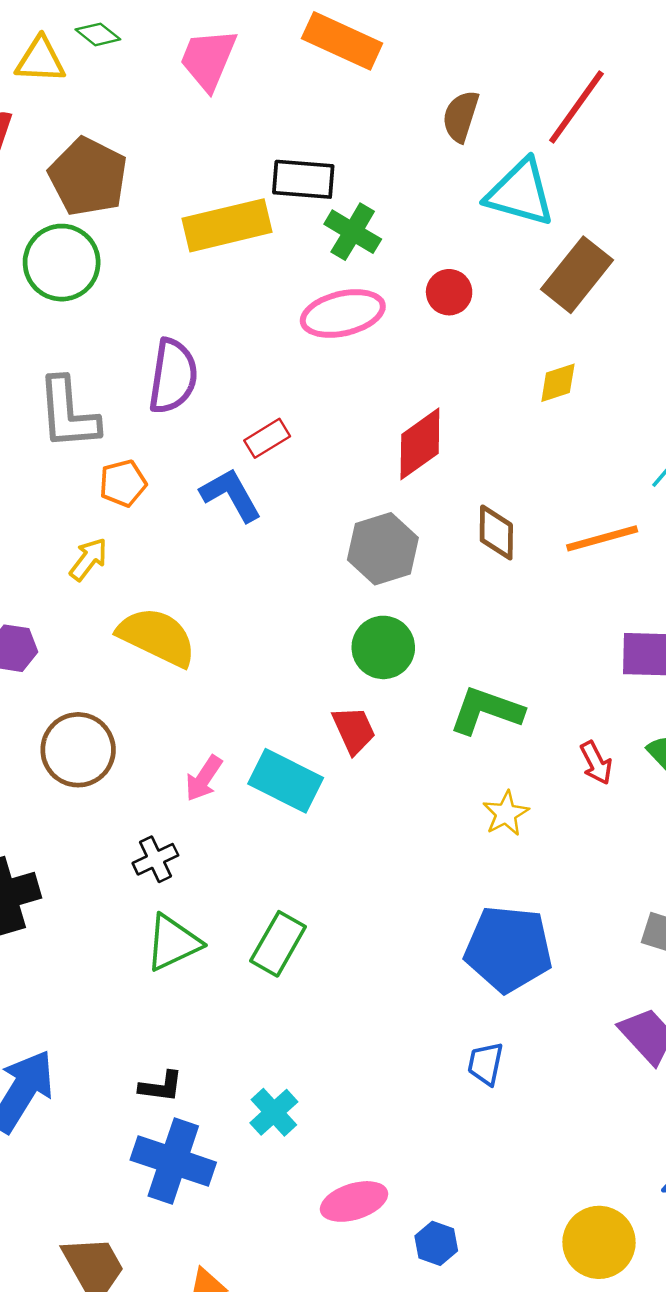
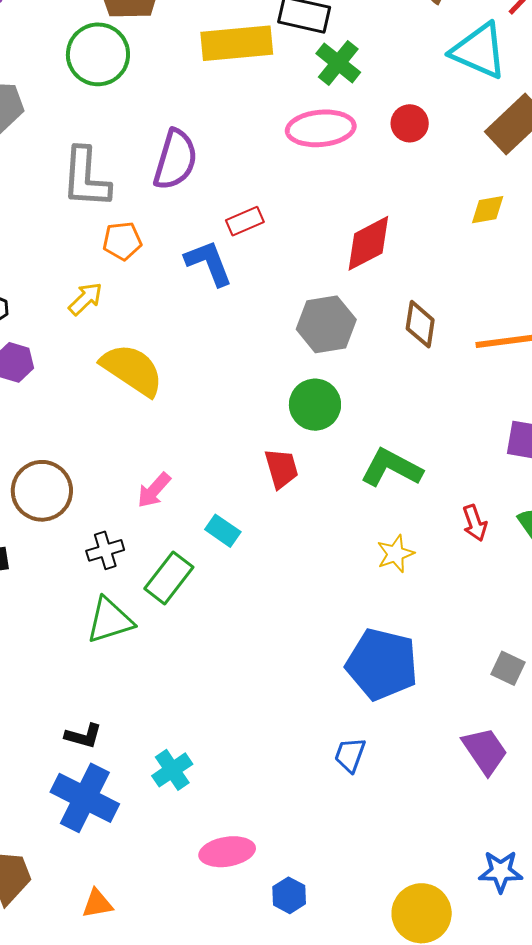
brown circle: (78, 750) -> (42, 491), moved
cyan rectangle: (286, 781) -> (223, 531), moved, size x0.6
green rectangle: (278, 944) -> (169, 578), moved

